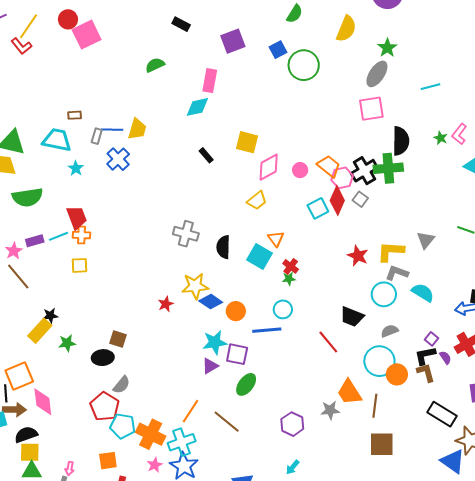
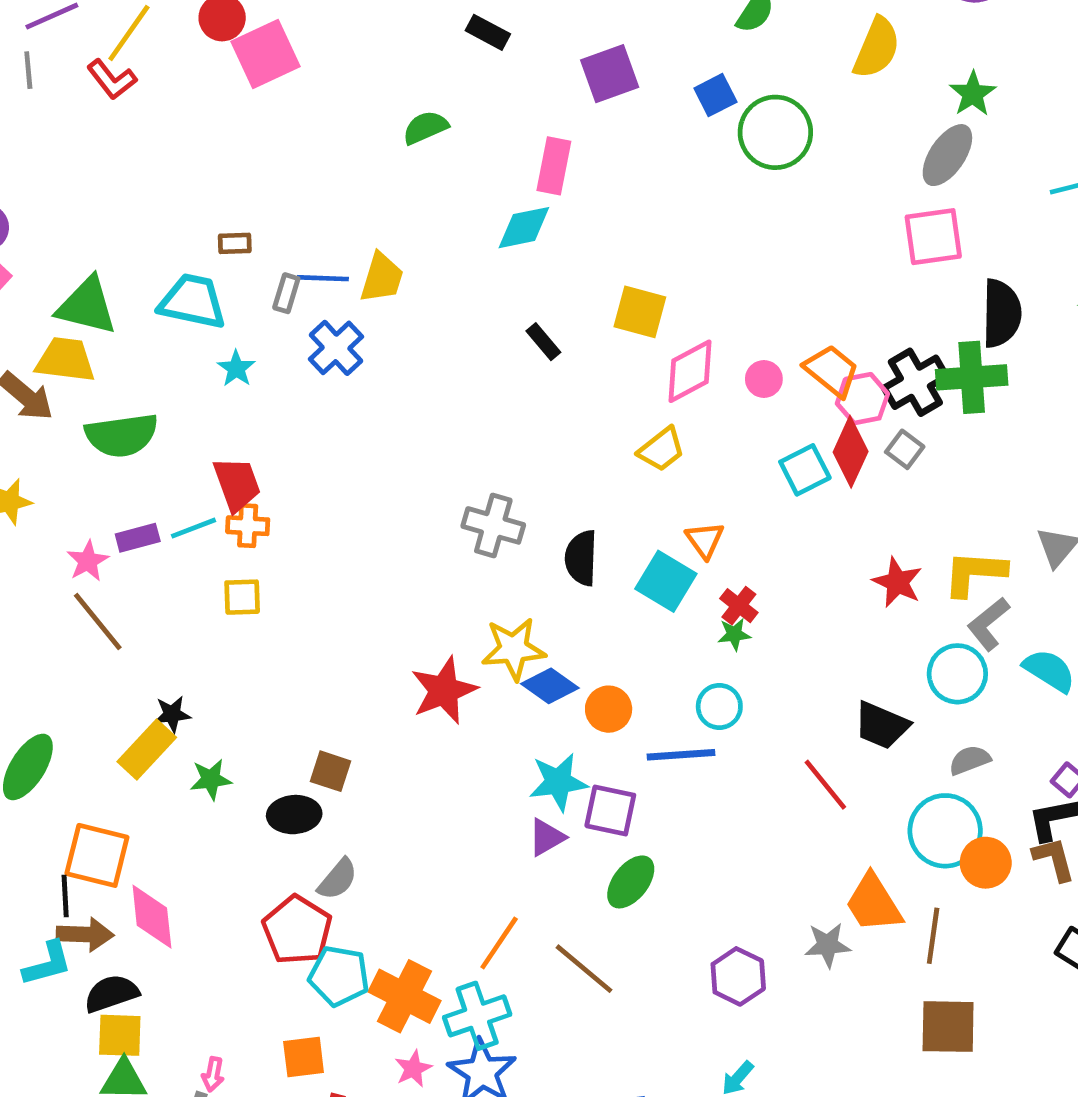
gray L-shape: (397, 273) -> (988, 624), turned -60
red star: (166, 304) -> (444, 690), size x1.8
orange square: (19, 376) -> (97, 855), turned 36

